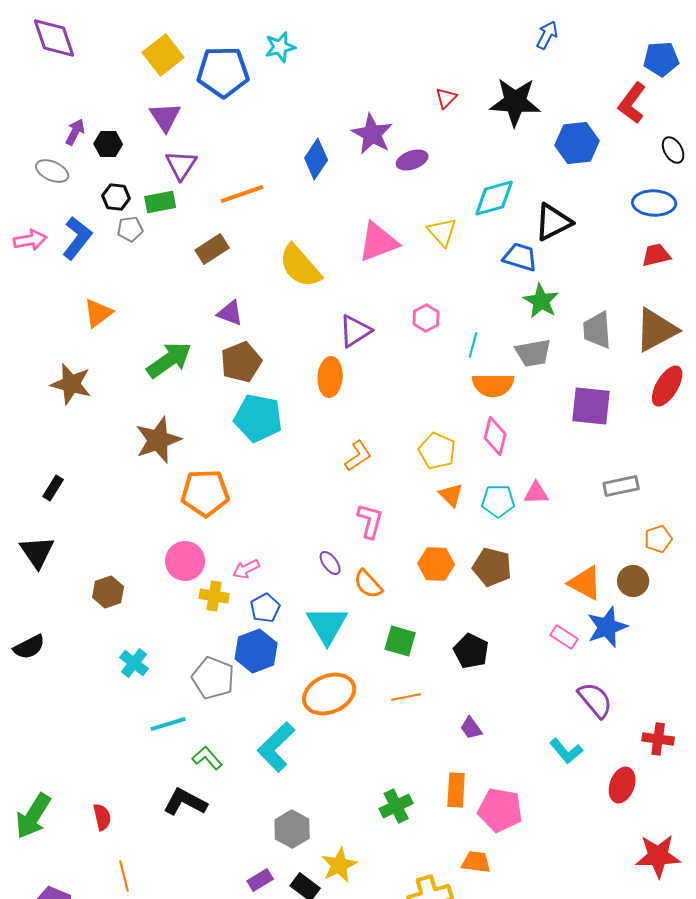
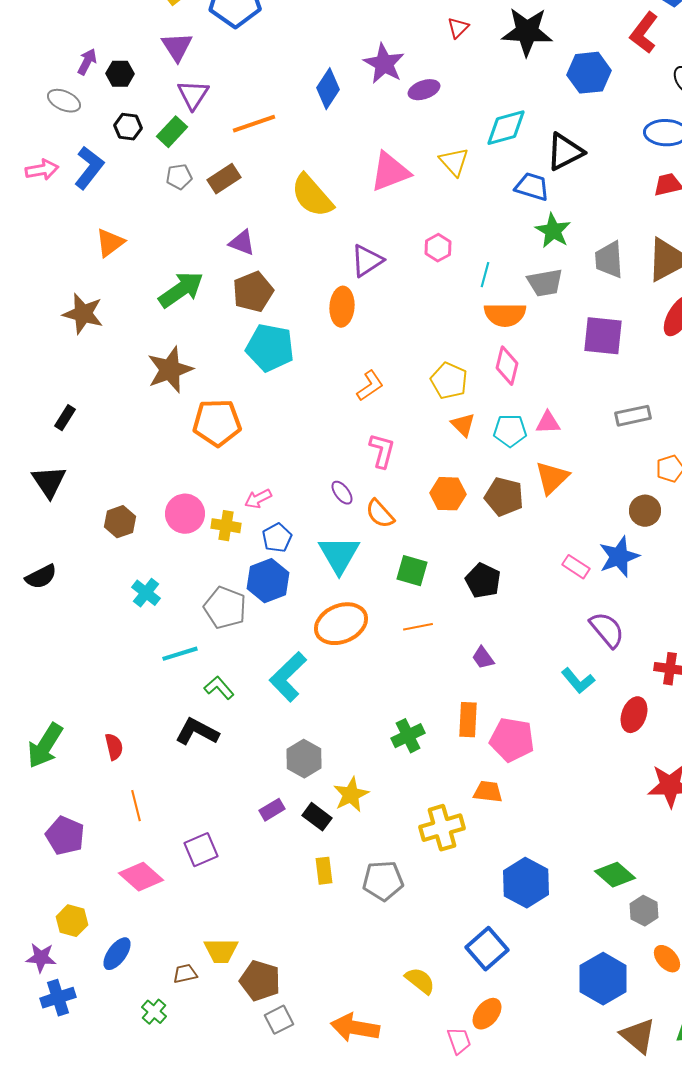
green rectangle: (160, 202) -> (172, 132), turned -36
gray pentagon: (130, 229) -> (179, 177), moved
pink circle: (185, 561) -> (185, 514), moved
orange triangle: (585, 583) -> (552, 478), moved, turned 48

